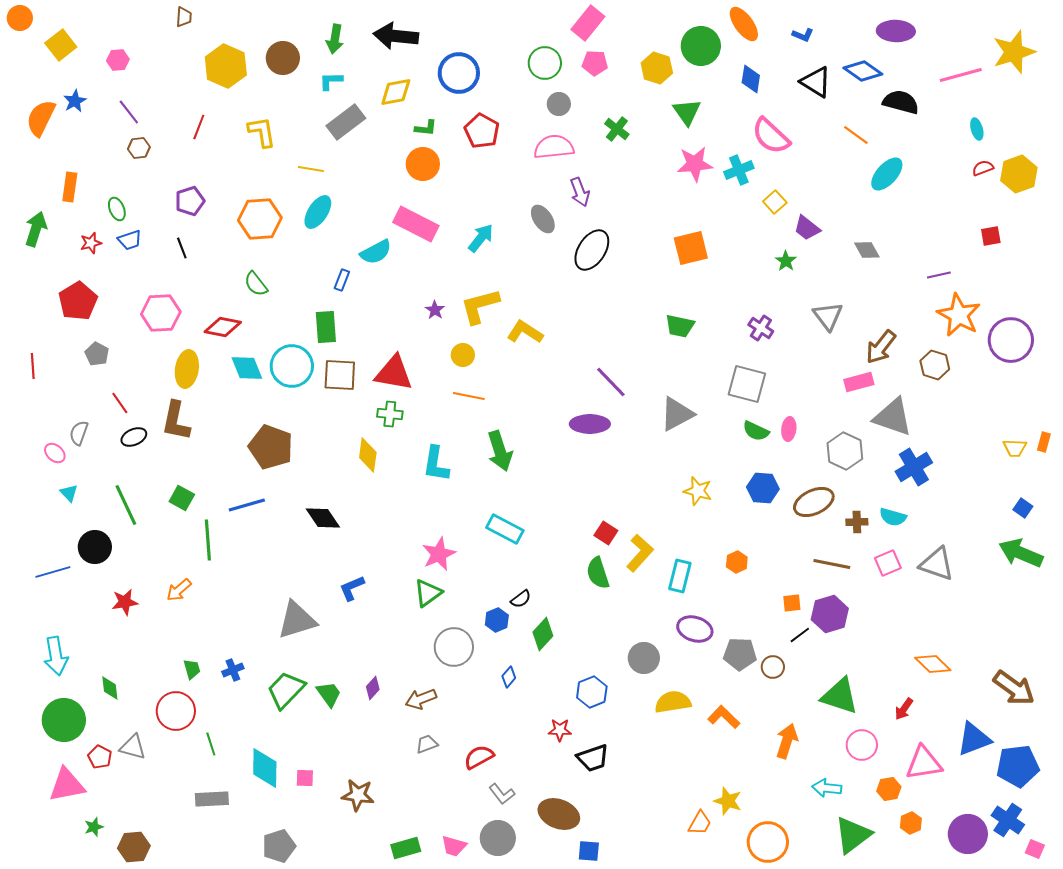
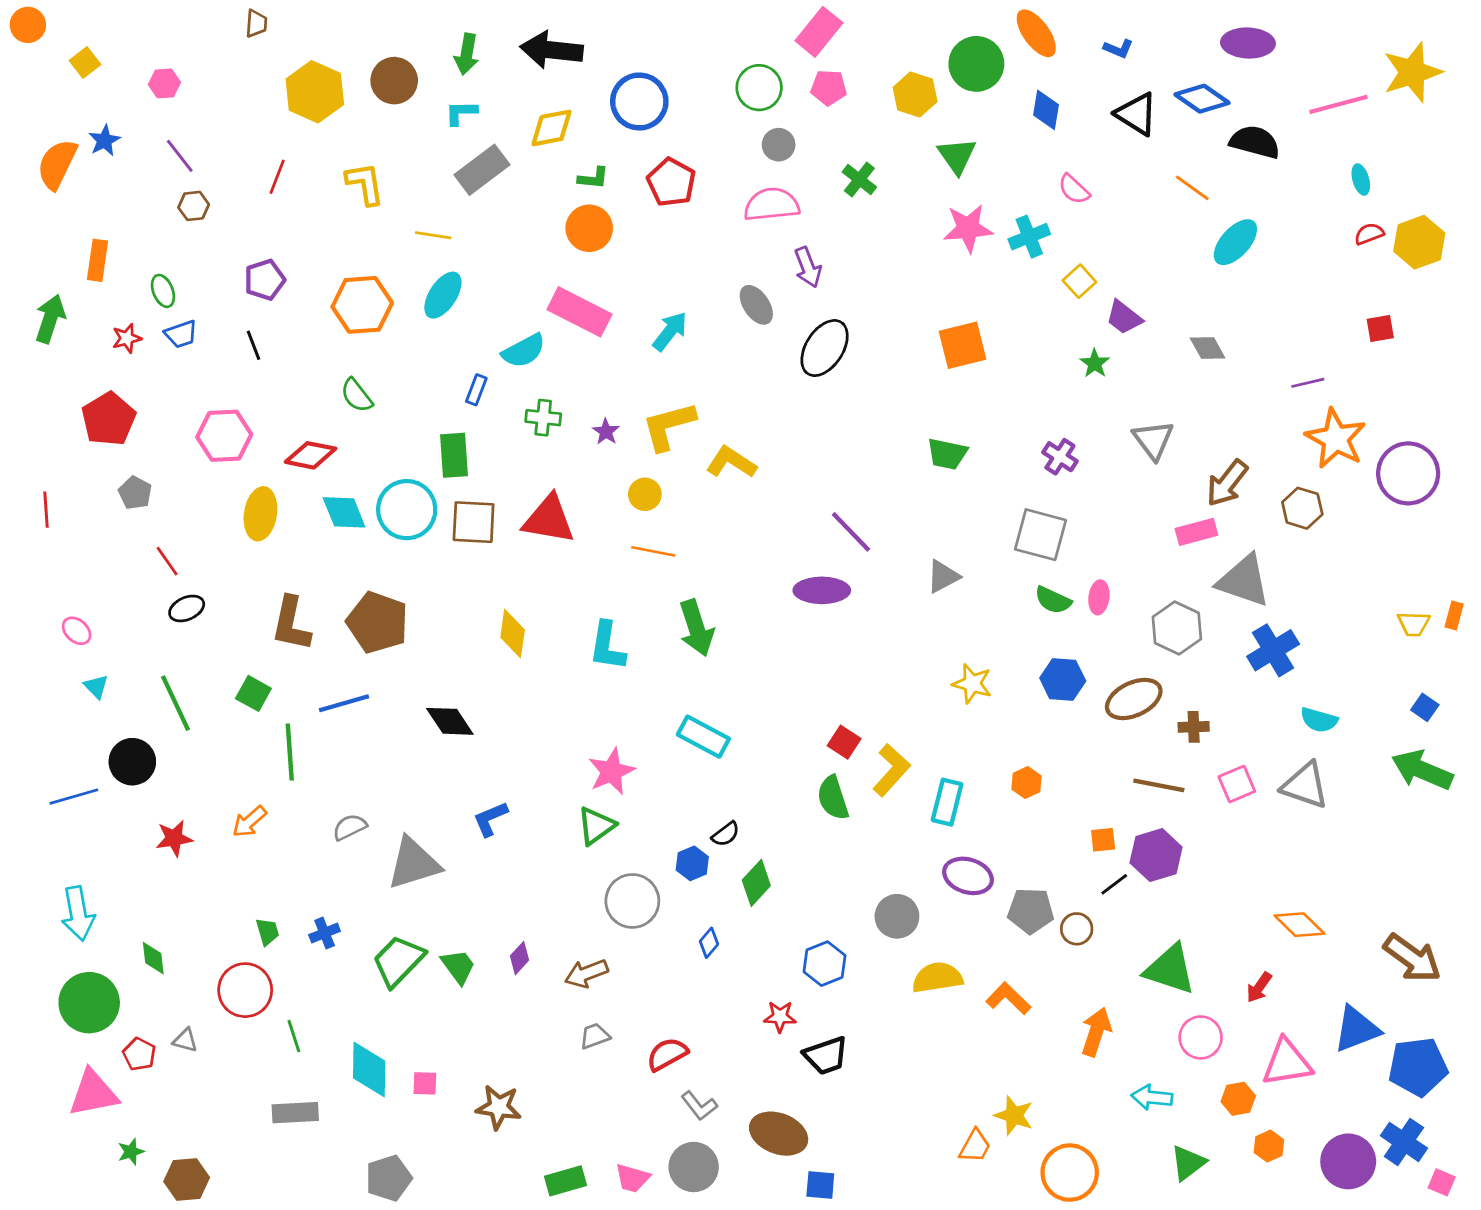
yellow square: (61, 45) -> (85, 63), size x0.7
pink semicircle: (771, 136) -> (1074, 189), size x0.6
green cross: (390, 414) -> (543, 418), moved
gray triangle: (677, 414) -> (943, 576), size x0.7
brown L-shape: (176, 421) -> (291, 624), moved
gray semicircle: (79, 433) -> (350, 827), moved, turned 45
cyan semicircle: (893, 517) -> (1319, 720), moved
gray triangle: (133, 747) -> (185, 1040), size x0.7
green triangle: (853, 835) -> (1188, 1163), size x0.7

